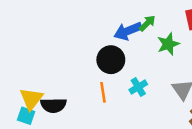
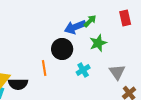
green star: (168, 44) -> (98, 43), moved
orange line: (103, 92) -> (44, 68), moved

